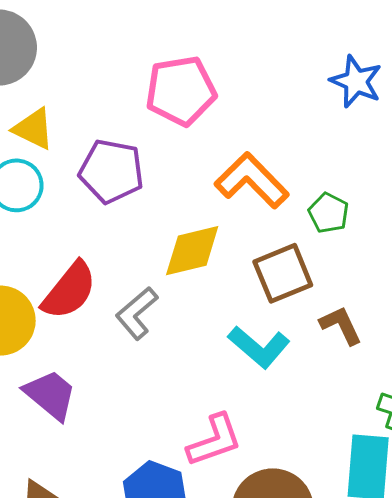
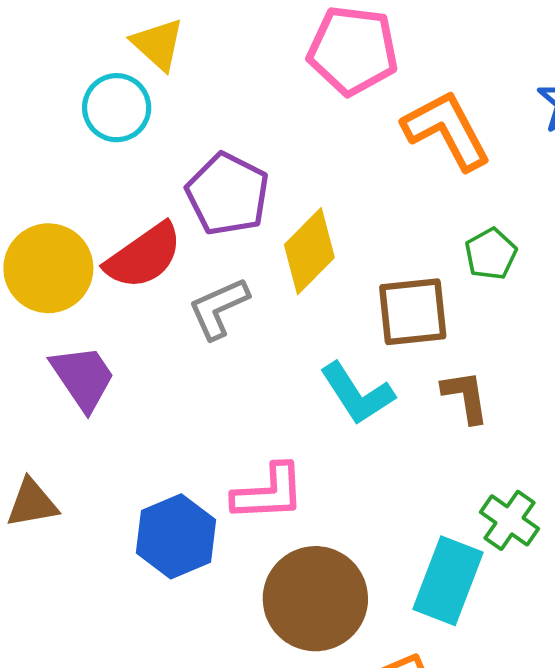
purple pentagon: (111, 171) -> (228, 194), moved
orange L-shape: (252, 180) -> (447, 130), moved
yellow diamond: (192, 251) -> (309, 251), turned -48

